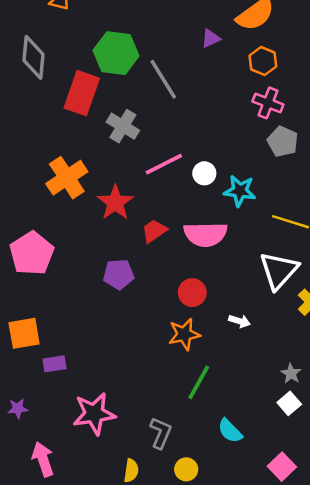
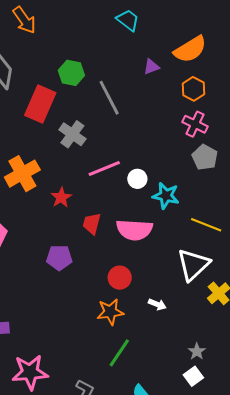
green hexagon: (116, 53) -> (71, 73), size x0.7
red star: (115, 203) -> (61, 197), size x0.7
red trapezoid: (154, 231) -> (92, 224), turned -45

